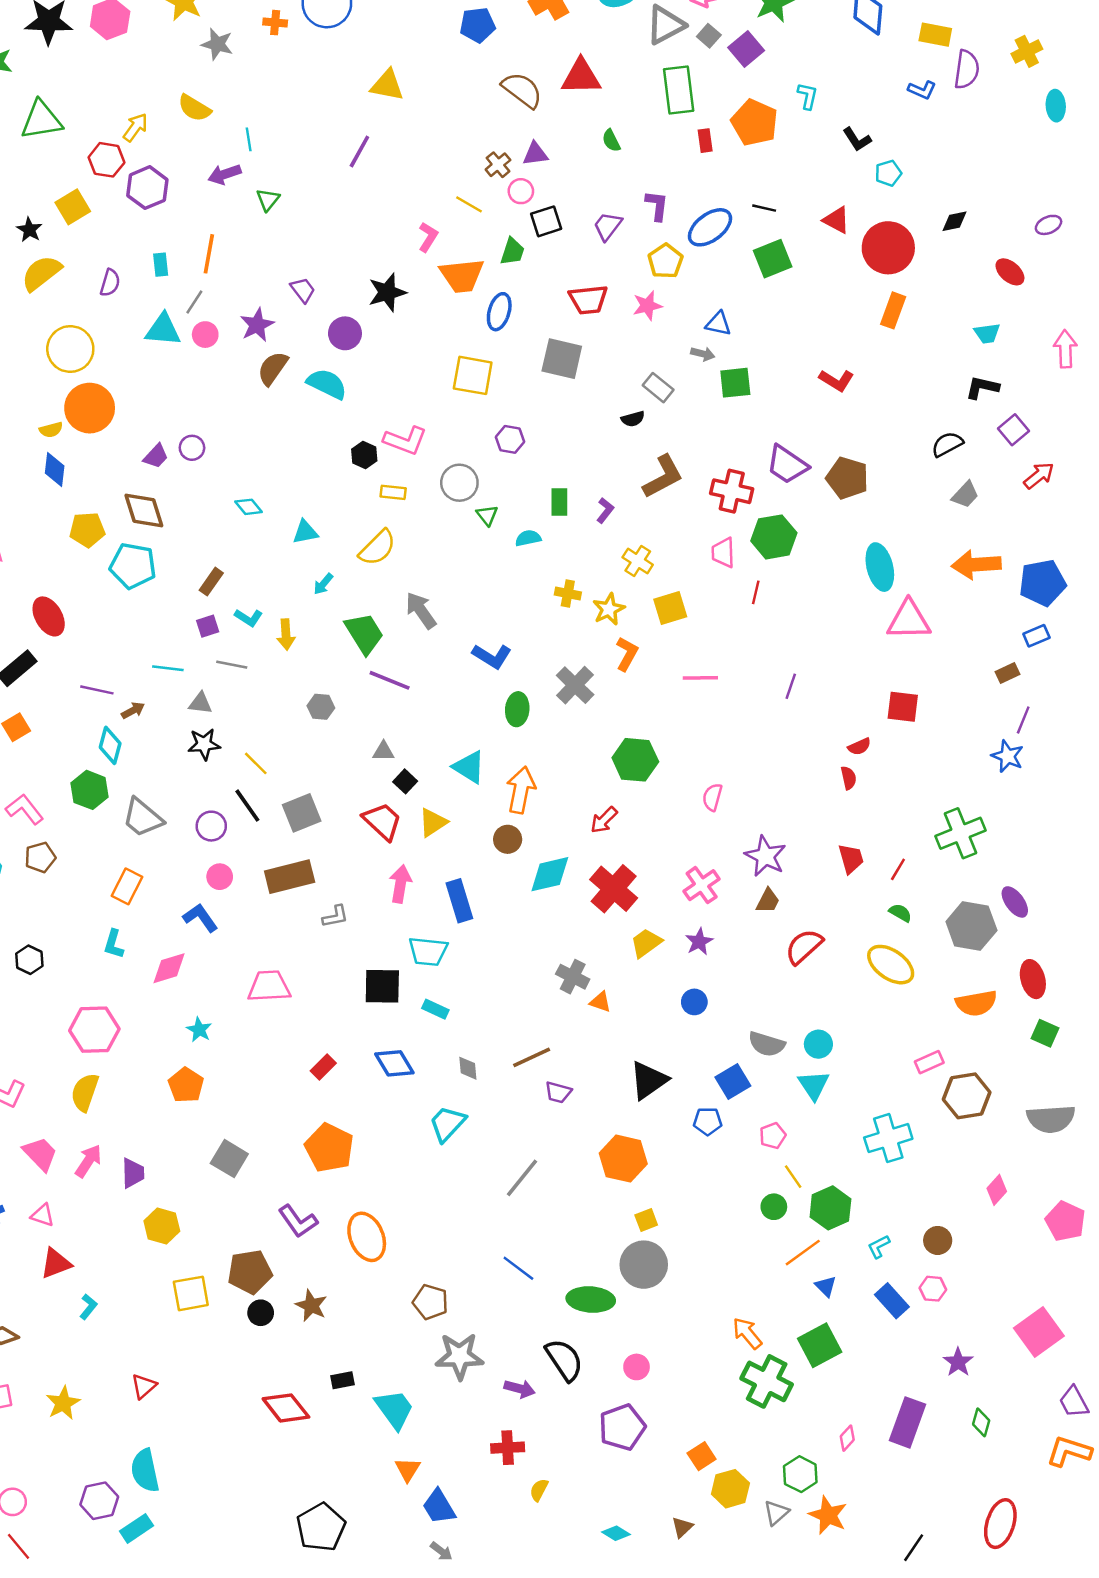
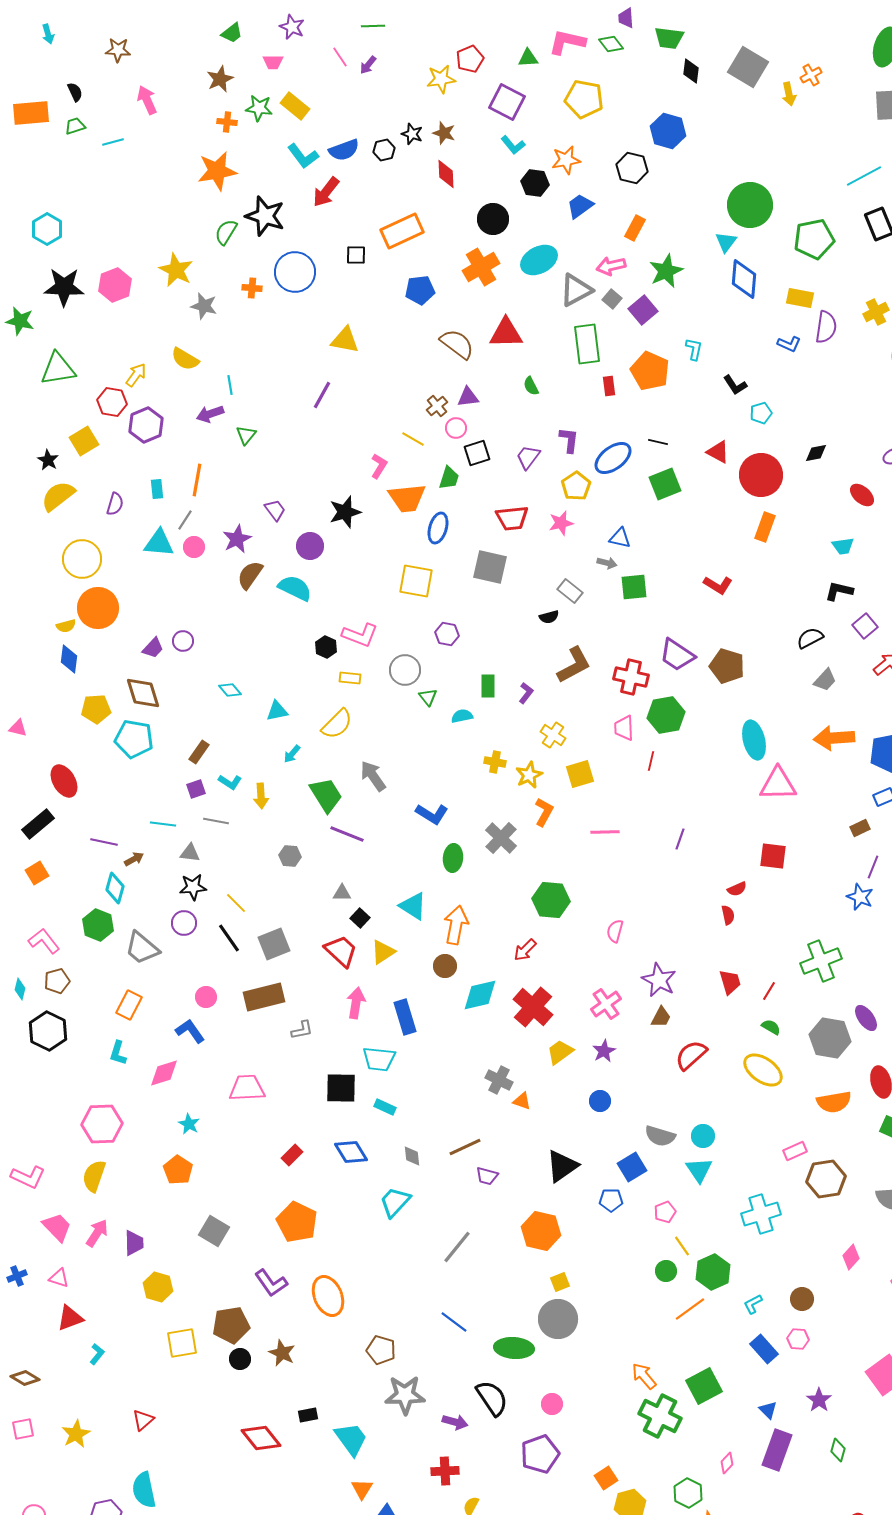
purple circle: (211, 826) -> (184, 923), moved
black hexagon: (29, 960) -> (48, 1031), moved, size x1.6
blue triangle: (826, 1286) -> (768, 1410), moved

